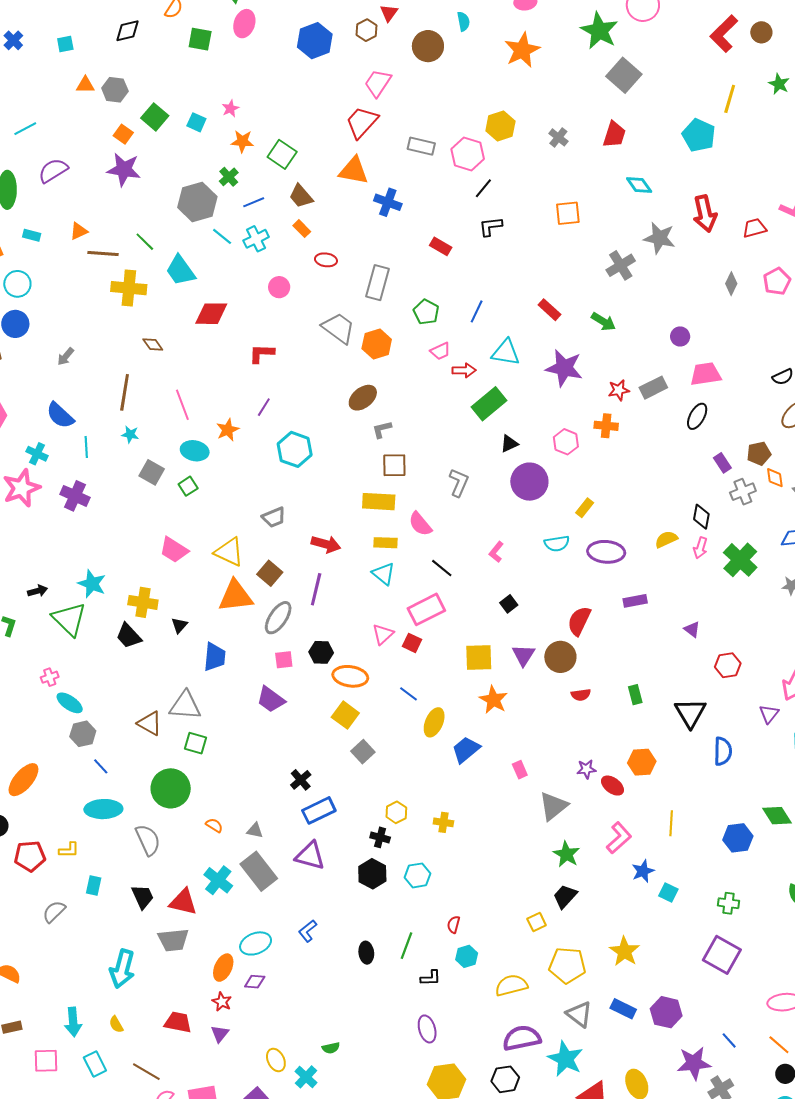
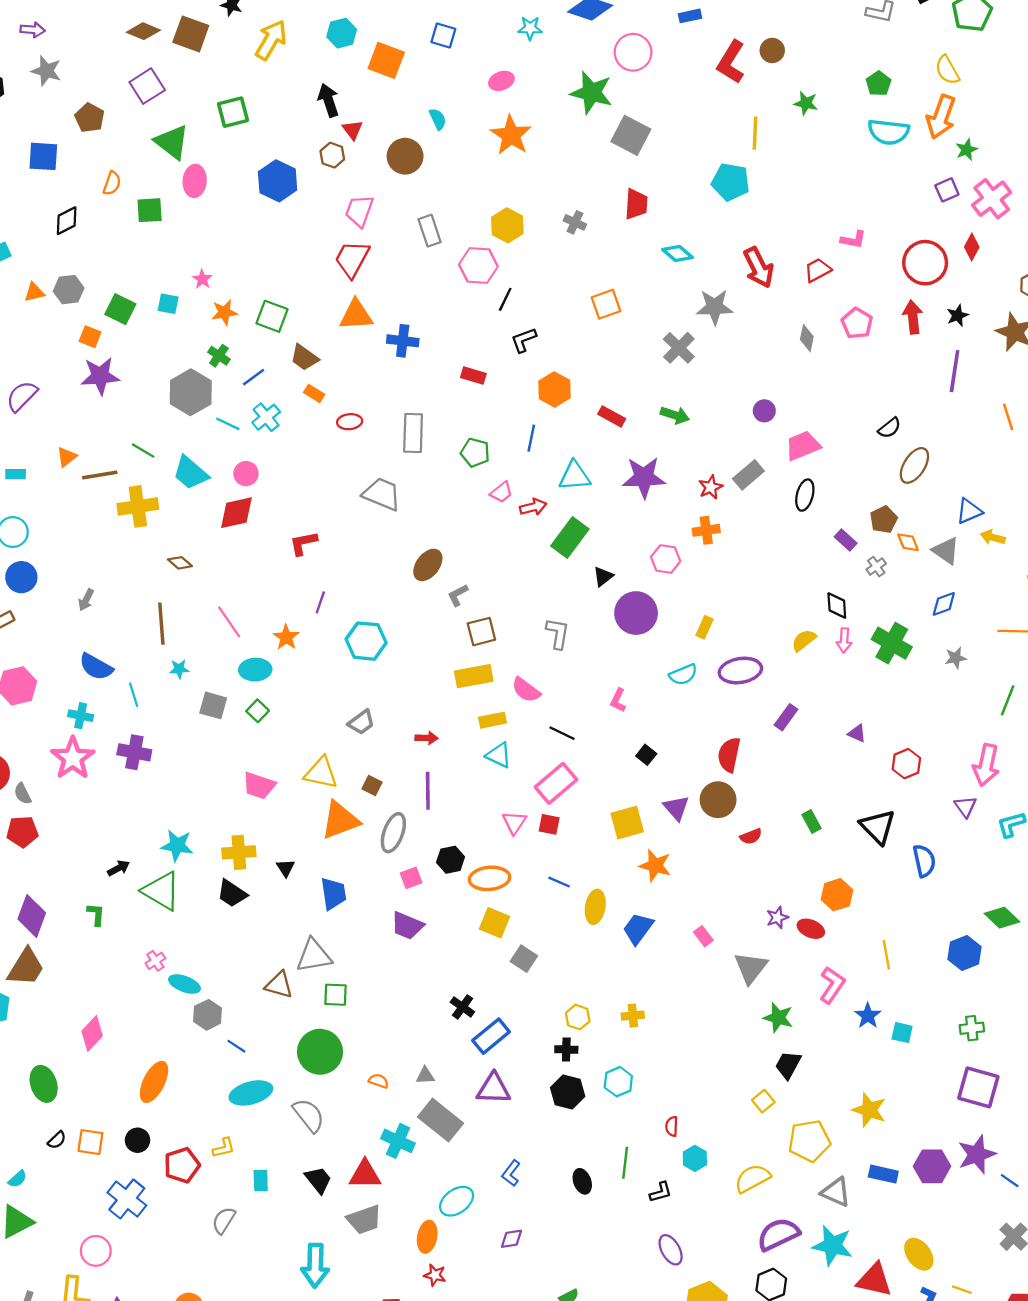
gray rectangle: (421, 146) -> (430, 231), moved, turned 72
pink circle: (279, 287) -> (246, 474), moved
orange hexagon: (377, 344) -> (554, 389), moved
gray cross: (743, 492) -> (876, 567), size x0.7
red arrow: (326, 544) -> (427, 738), size x0.7
brown square: (270, 573) -> (372, 786), size x0.7
purple rectangle: (635, 601) -> (786, 717), turned -30
purple diamond: (255, 982) -> (512, 1239), moved
purple star: (694, 1063) -> (977, 1154), moved

